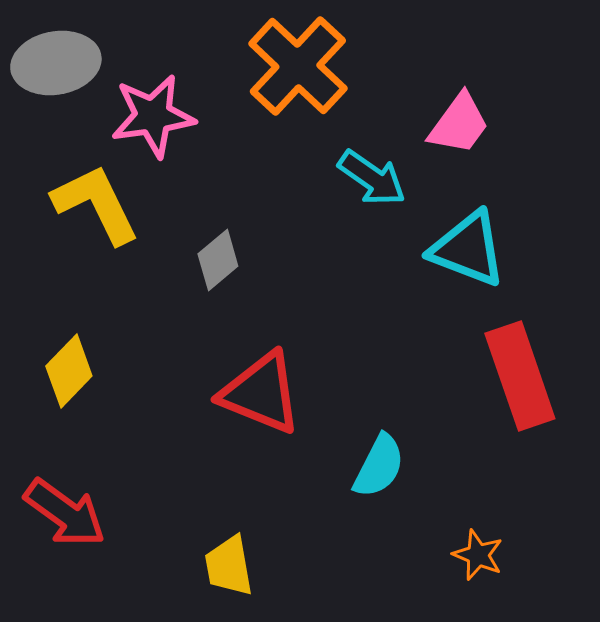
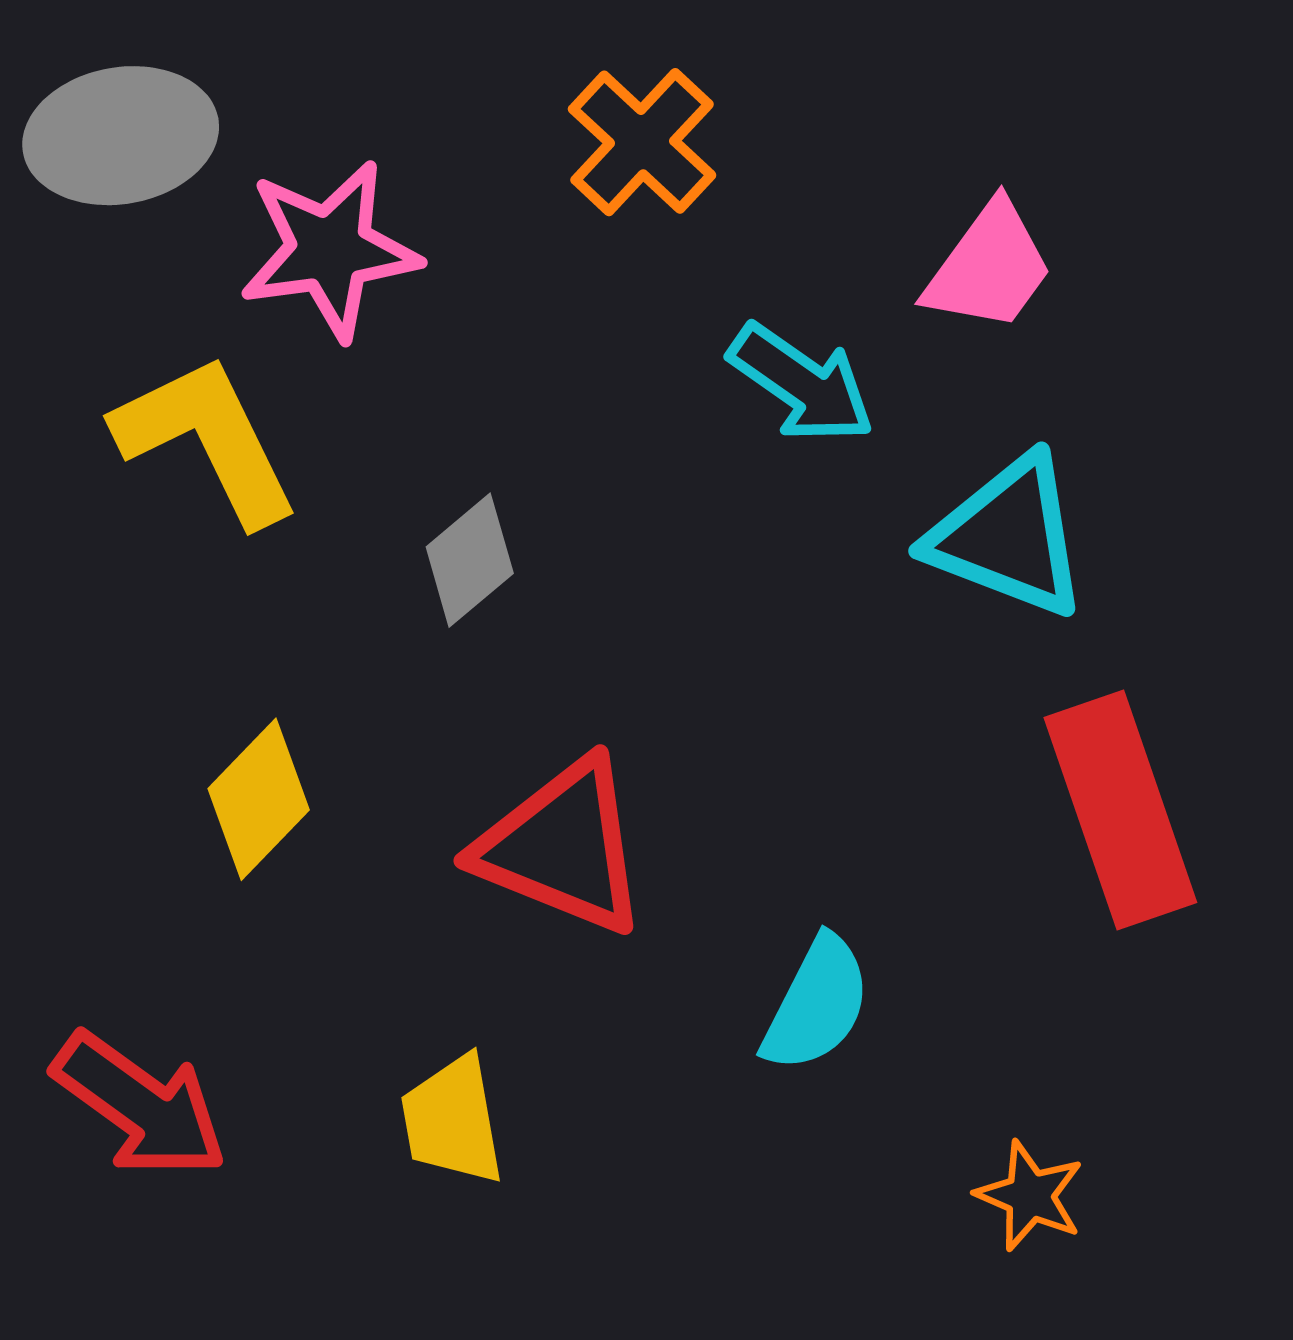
orange cross: (298, 66) -> (642, 142), size x0.7
yellow diamond: (69, 371) -> (259, 799), moved
yellow trapezoid: (229, 566) -> (452, 1120), moved

